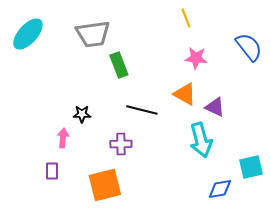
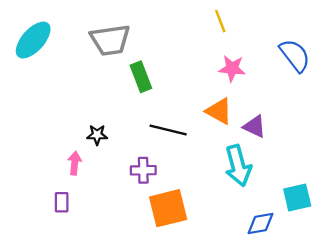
orange square: (105, 185) -> (168, 208), moved

